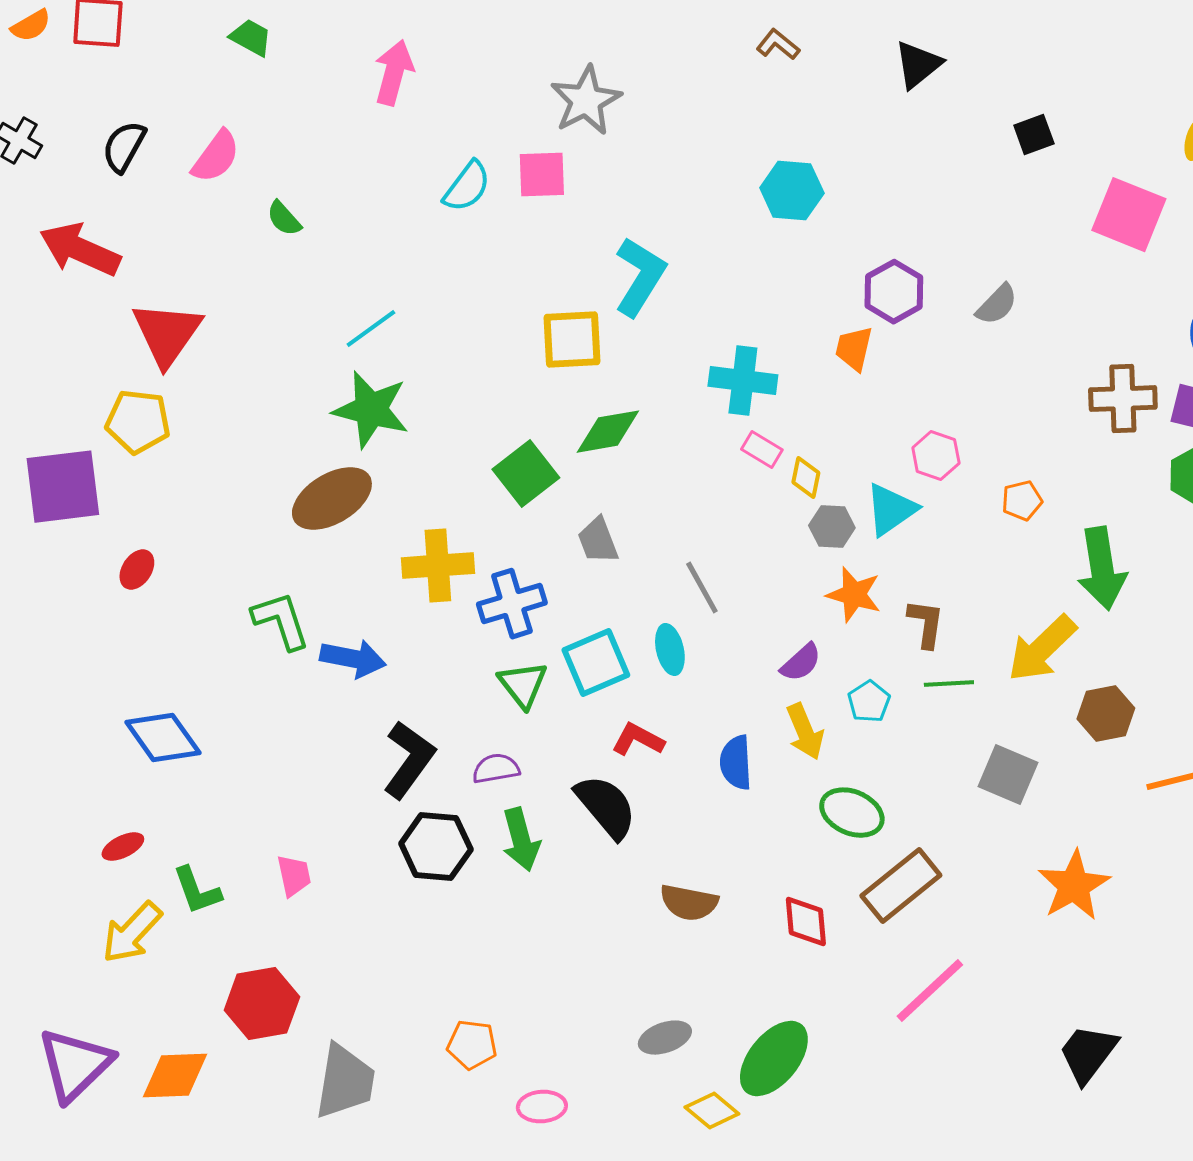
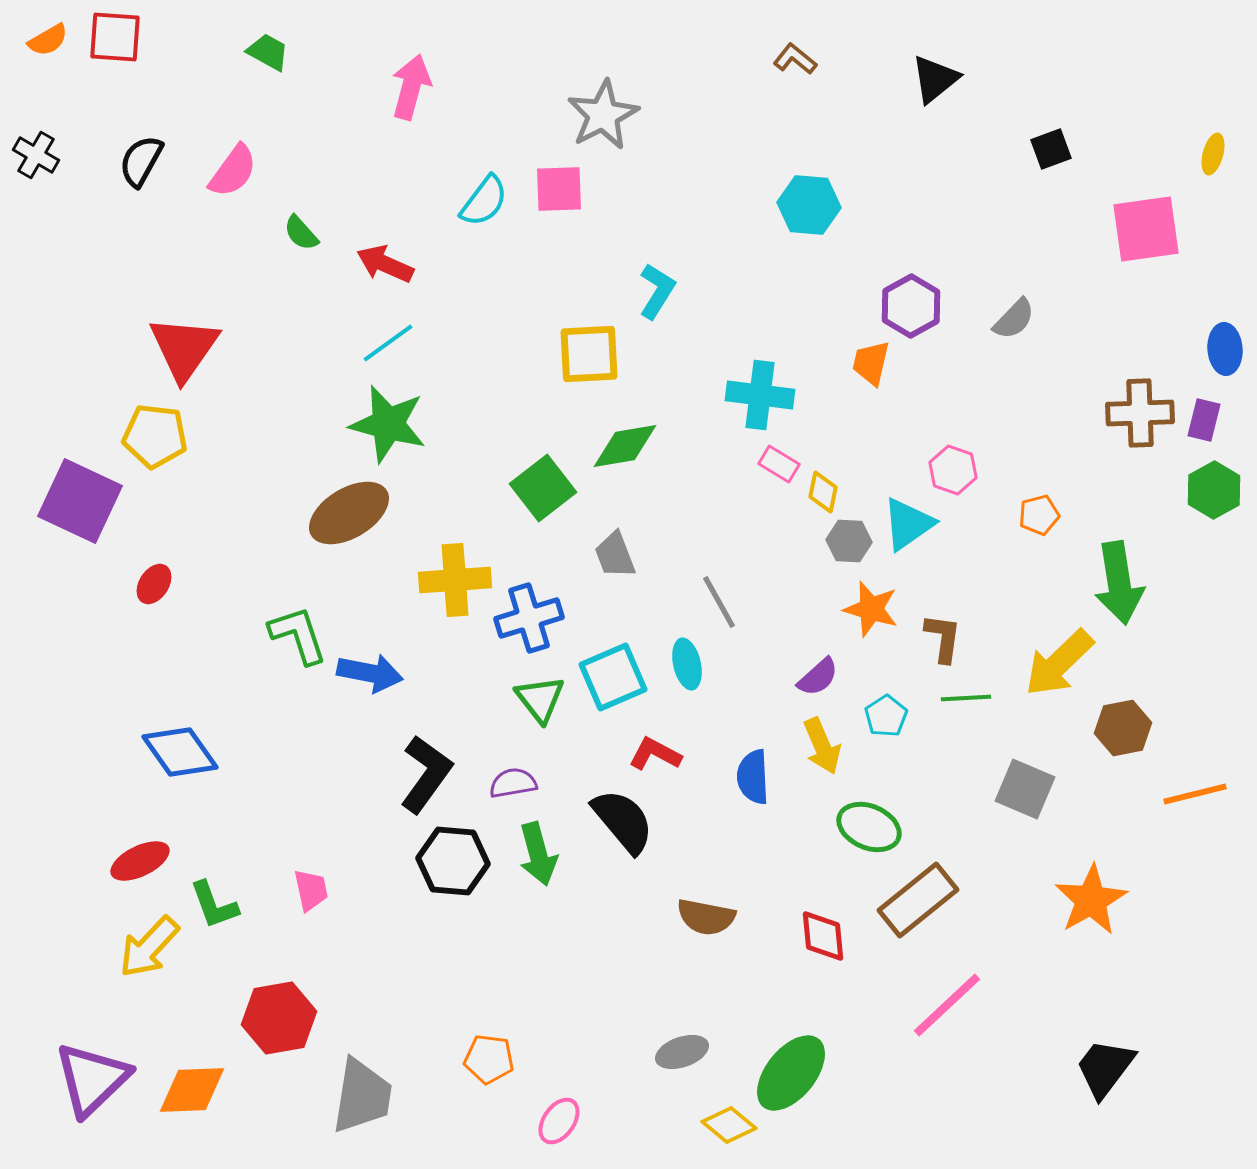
pink square: (1129, 215) -> (1146, 229), turned -30
red arrow: (80, 250) -> (385, 264), moved, size x0.7
cyan L-shape: (640, 277) -> (657, 291), size x0.7
purple square: (63, 487) -> (80, 501), turned 32
red ellipse: (123, 847) -> (140, 861), size x1.4
pink ellipse: (542, 1107) -> (559, 1121), turned -51

